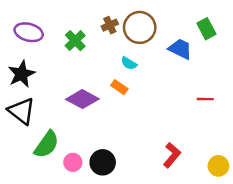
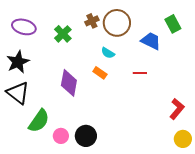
purple diamond: (82, 99) -> (69, 83), turned 72
red line: (205, 99) -> (140, 73), moved
red L-shape: (172, 155) -> (177, 109), moved

